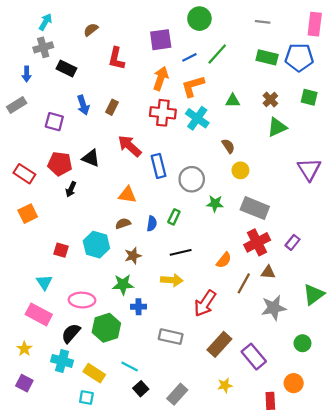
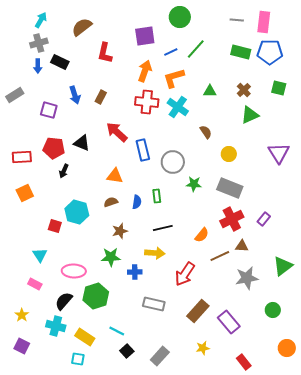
pink rectangle: (315, 24) -> (264, 22), moved
brown semicircle: (91, 30) -> (82, 27), size x1.5
blue arrow: (27, 74) -> (38, 66), moved
yellow circle: (240, 170) -> (229, 154), moved
red rectangle: (24, 174) -> (22, 157), turned -36
green rectangle: (174, 217) -> (157, 196), turned -32
cyan hexagon: (96, 245) -> (77, 212), moved
brown line: (244, 283) -> (220, 256), turned 36
blue cross: (139, 307) -> (135, 272), moved
pink rectangle: (39, 314) -> (35, 284), size x0.6
orange circle: (294, 383) -> (287, 348), moved
red rectangle: (270, 401) -> (244, 362), turned -35

